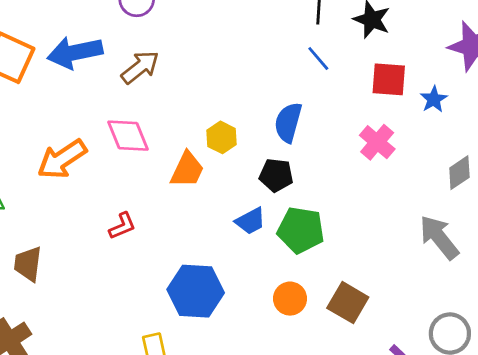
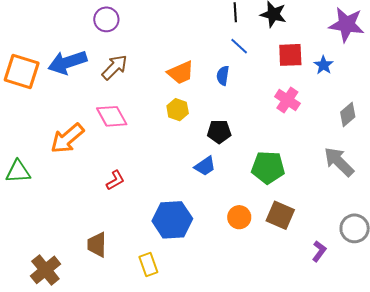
blue semicircle: (288, 122) -> (223, 76), moved, size x0.7
orange trapezoid: (187, 170) -> (181, 73), moved, turned 48
green pentagon: (301, 230) -> (268, 167), moved
brown trapezoid: (28, 264) -> (97, 245), moved

